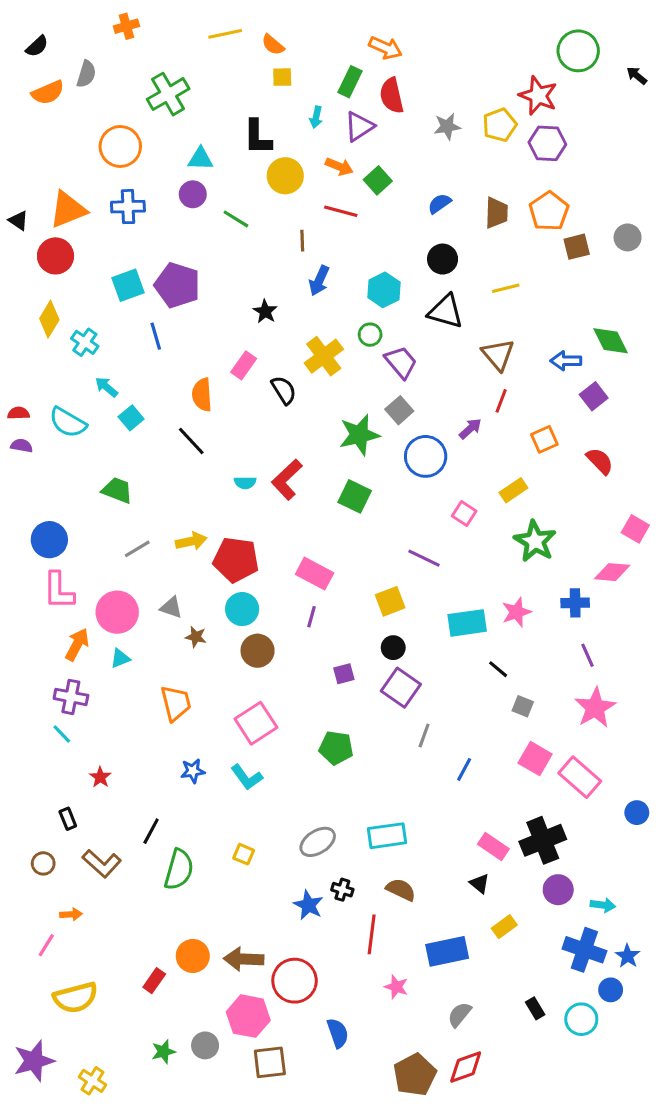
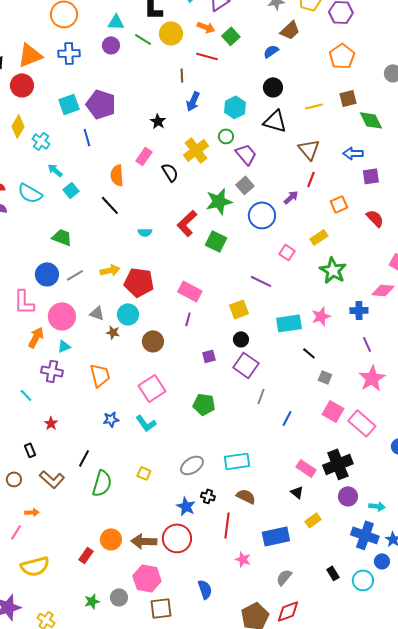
brown trapezoid: (496, 213) -> (290, 30), moved, turned 45
green line: (236, 219) -> (143, 39), moved
brown square: (577, 247) -> (348, 98), moved
green diamond: (611, 341) -> (371, 120), moved
purple square: (594, 396) -> (371, 176), turned 30
red L-shape: (287, 480) -> (187, 223), moved
blue circle: (49, 540) -> (47, 274), moved
cyan circle: (242, 609) -> (128, 314), moved
purple cross: (71, 697) -> (52, 371), moved
red circle: (295, 981) -> (177, 538), moved

